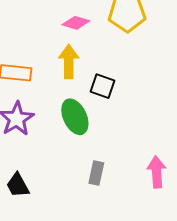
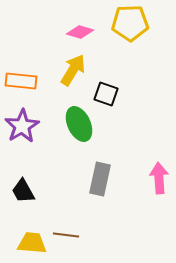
yellow arrow: (69, 62) -> (73, 70), turned 32
gray rectangle: (96, 173) -> (100, 179), size x1.4

